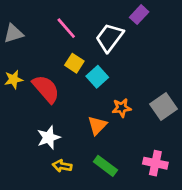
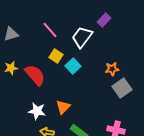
orange star: (122, 108) -> (112, 69), moved
orange triangle: (97, 125) -> (63, 107), moved
white star: (49, 138) -> (37, 111), turned 30

